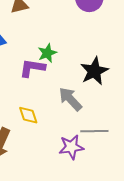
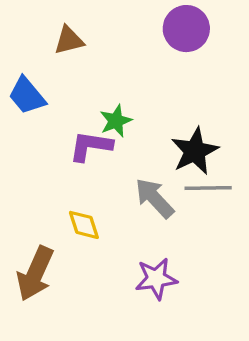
gray line: (94, 131) -> (208, 188), moved

